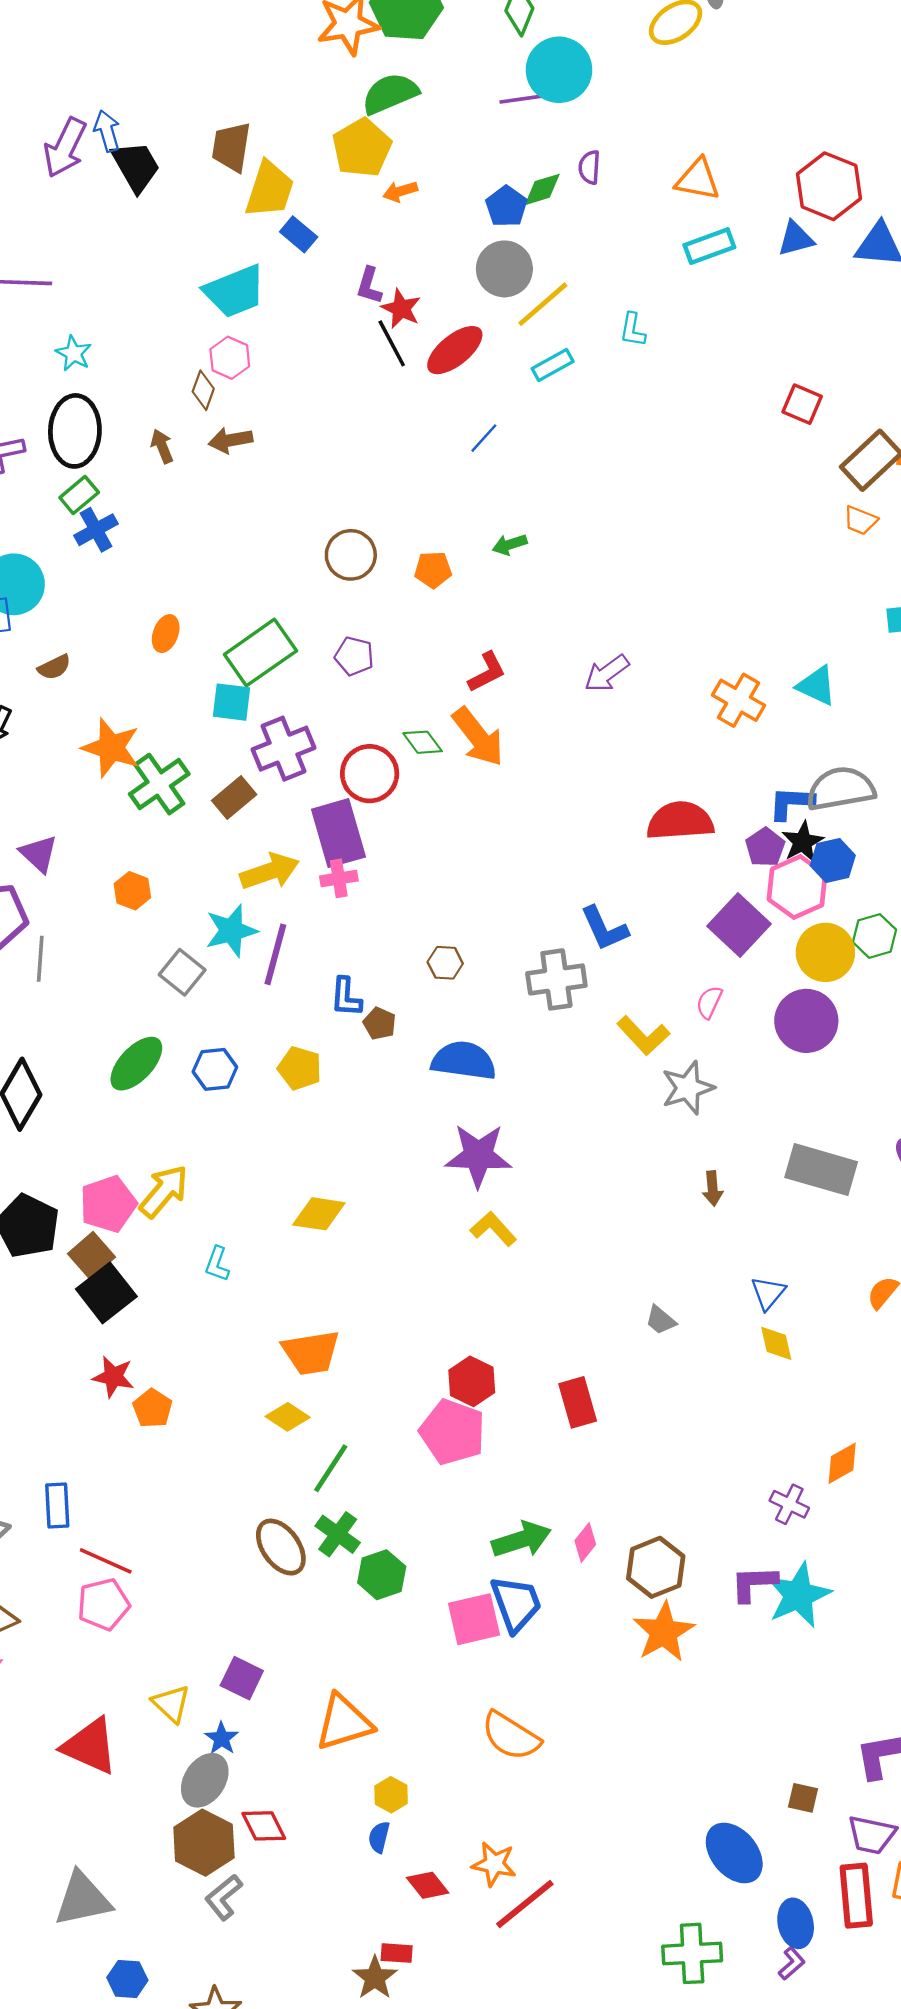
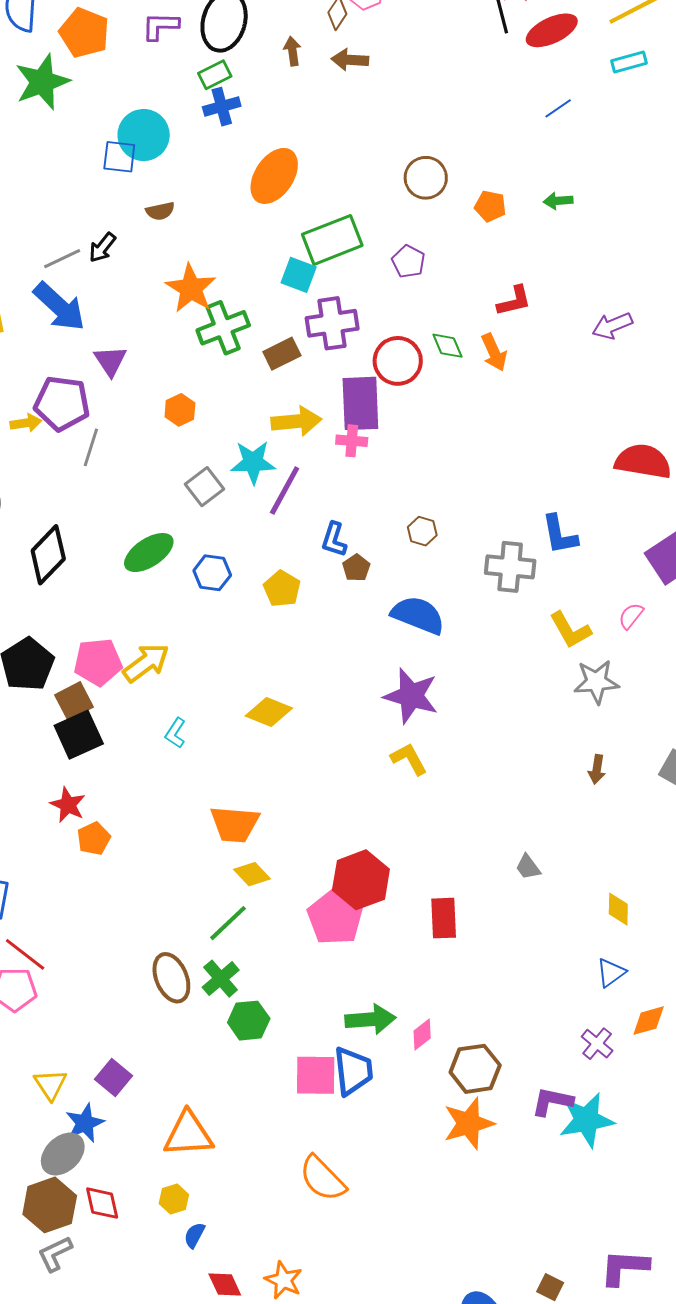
orange ellipse: (166, 634) -> (274, 176), moved, size x1.8
orange arrow: (478, 737) -> (494, 352), size x0.7
blue triangle: (768, 1293) -> (611, 973), moved
red hexagon: (472, 1381) -> (361, 880), size x1.4
yellow diamond: (288, 1417) -> (252, 874), moved
blue star: (222, 1738) -> (85, 1123), size x1.4
yellow hexagon: (391, 1795) -> (174, 1199), moved

